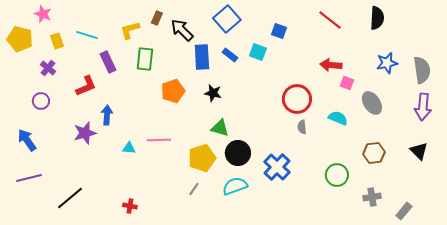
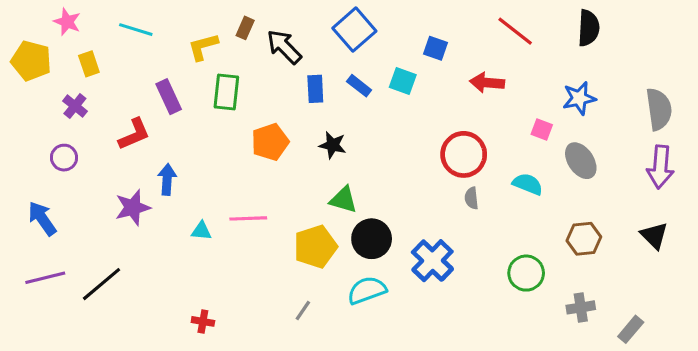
cyan line: (87, 35) -> (136, 30), moved
blue rectangle: (202, 57) -> (315, 89), size x0.7
blue star: (387, 63) -> (579, 98), moved
red arrow: (331, 65) -> (487, 83), moved
gray line: (194, 189) -> (303, 311), moved
black line: (70, 198) -> (101, 284), moved

